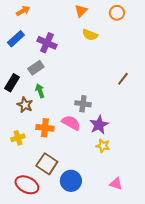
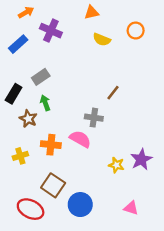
orange triangle: (81, 11) -> (92, 12), turned 32
orange circle: (117, 13) -> (136, 31), moved
purple cross: (47, 43) -> (51, 31), moved
brown line: (123, 79) -> (113, 93), moved
purple star: (99, 125) -> (141, 159), moved

